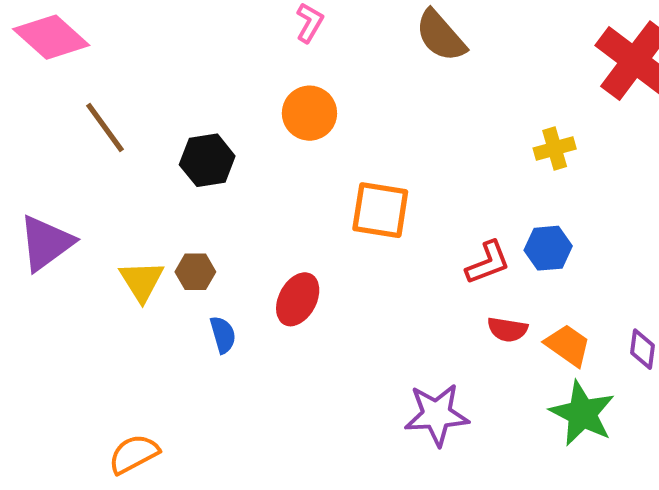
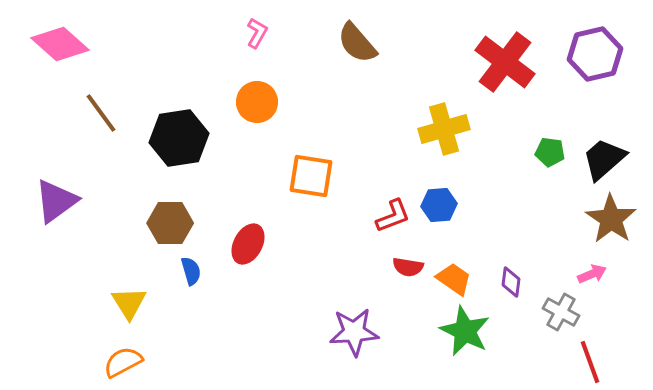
yellow cross: (555, 149) -> (444, 129), size x1.6
black hexagon: (207, 160) -> (179, 138), size x1.4
brown hexagon: (195, 272) -> (170, 223), size x1.5
yellow triangle: (142, 281) -> (129, 303), moved

